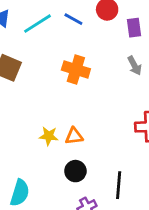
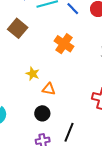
yellow star: (49, 136) -> (33, 74), moved

